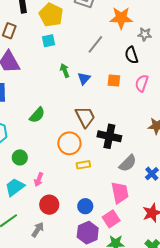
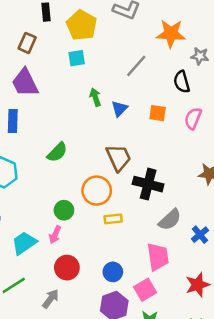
green circle: (20, 157) -> (64, 210), moved

